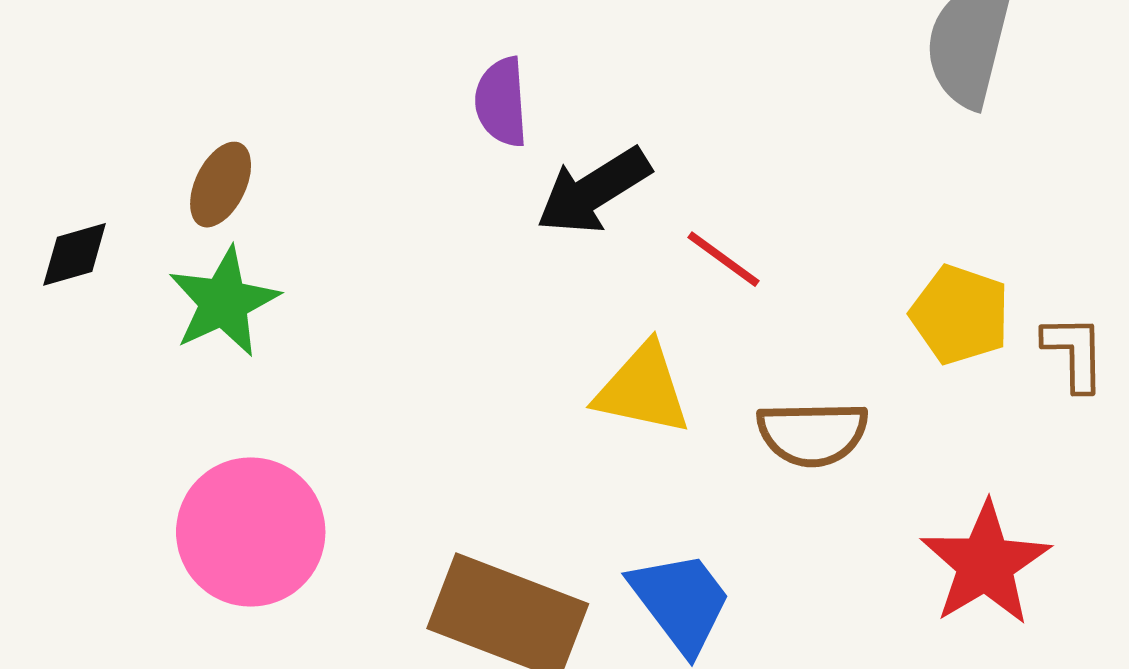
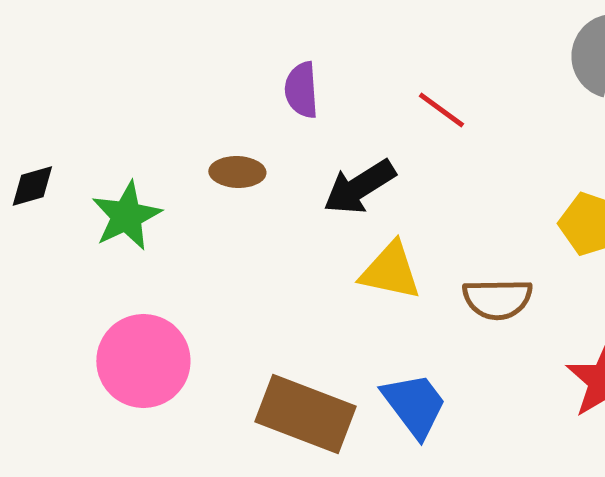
brown ellipse: (221, 185) -> (237, 172), moved, turned 66
black arrow: (593, 191) -> (359, 187), moved
red line: (724, 259) -> (441, 110), moved

